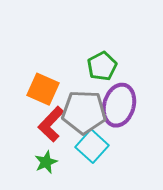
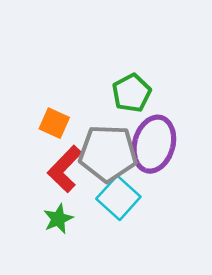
orange square: (43, 89) -> (54, 123), size x0.7

